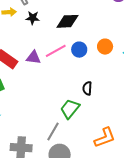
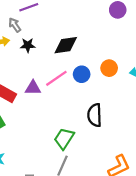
black semicircle: (87, 88) -> (95, 115), size x1.5
green trapezoid: (70, 109) -> (64, 139), moved

